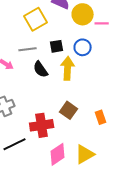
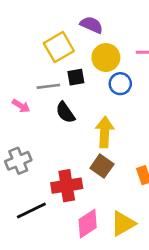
yellow circle: (83, 14) -> (106, 58), moved
black square: (57, 46) -> (76, 77), moved
yellow arrow: (68, 68) -> (105, 132), moved

